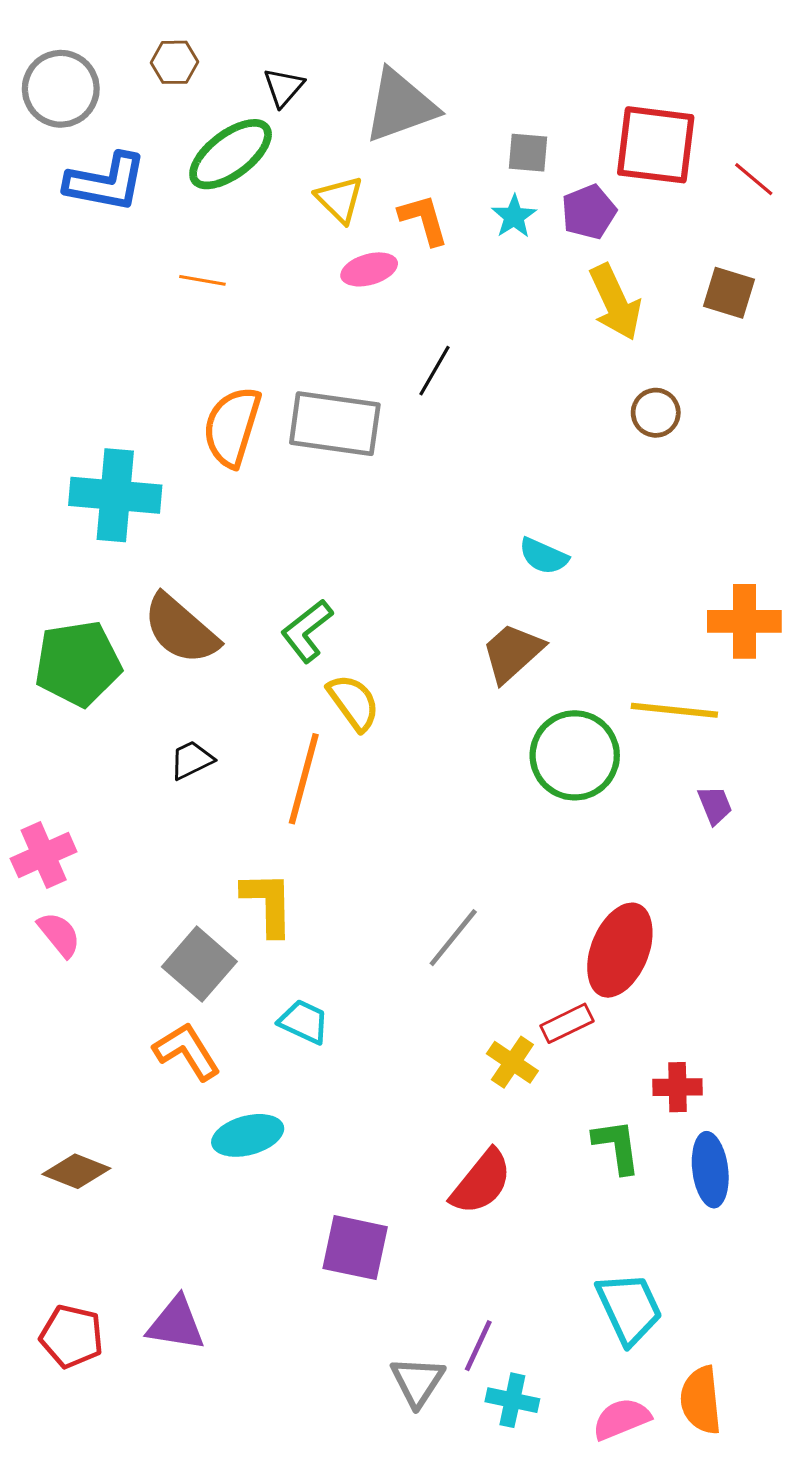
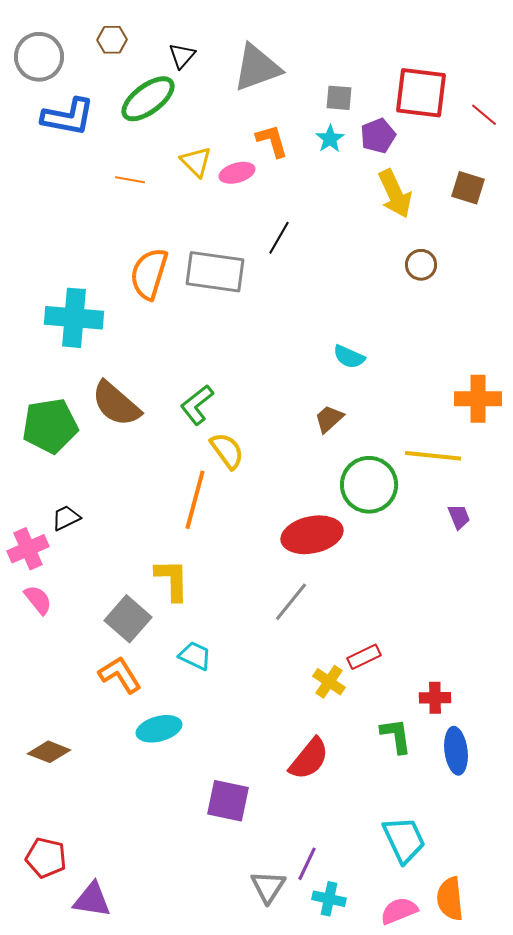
yellow triangle: (340, 199) -> (196, 162), moved
brown trapezoid: (512, 653) -> (329, 419), size x0.7
black trapezoid: (192, 760) -> (66, 518), moved
red ellipse: (620, 950) -> (312, 535), moved, turned 56
purple triangle: (176, 1324) -> (92, 900), moved

